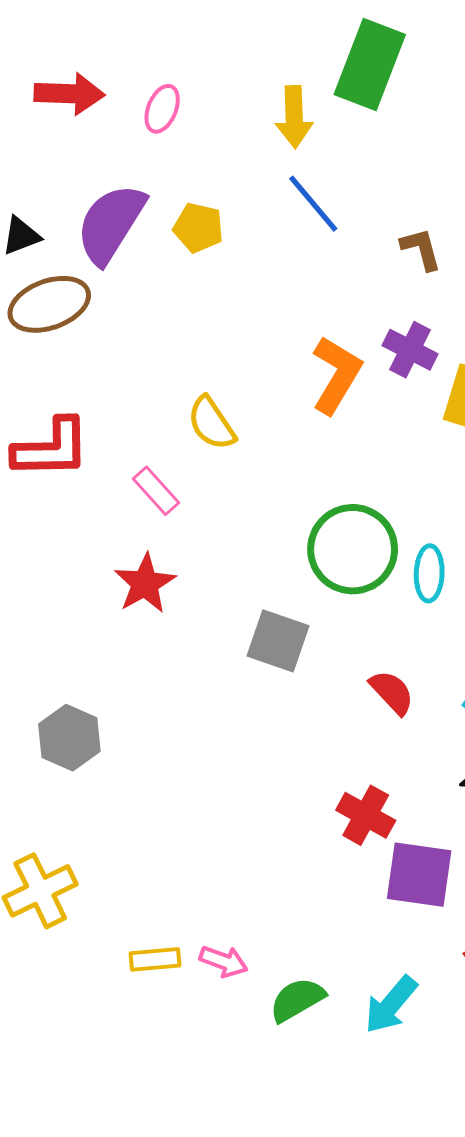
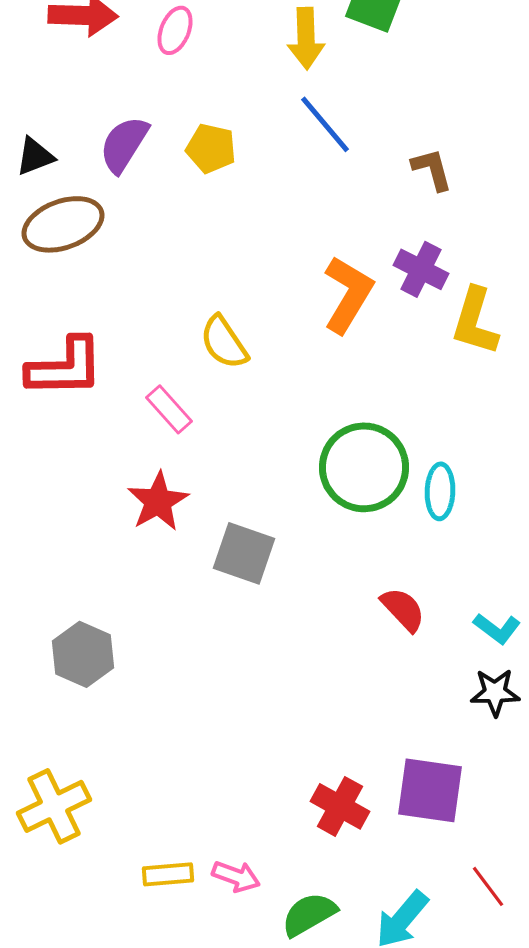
purple semicircle: (111, 224) -> (124, 144), size x0.7
gray square: (278, 641) -> (244, 553), moved
red cross: (366, 815) -> (340, 806), moved

